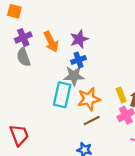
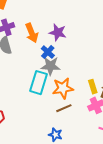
purple star: (79, 39) -> (58, 32), turned 30
blue cross: (78, 60) -> (48, 52), moved, turned -32

